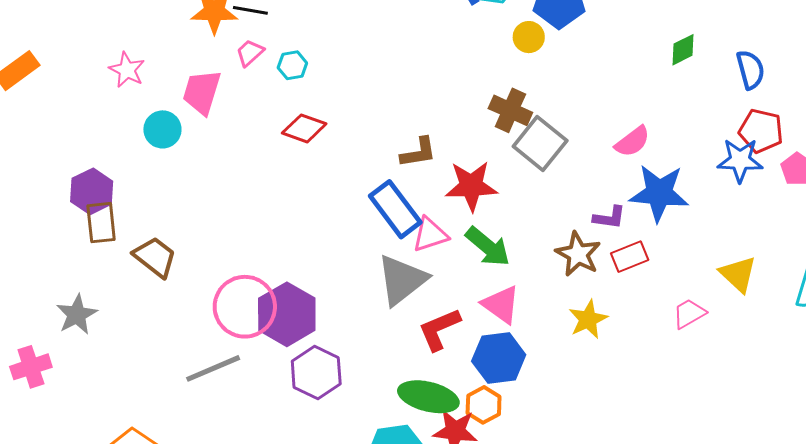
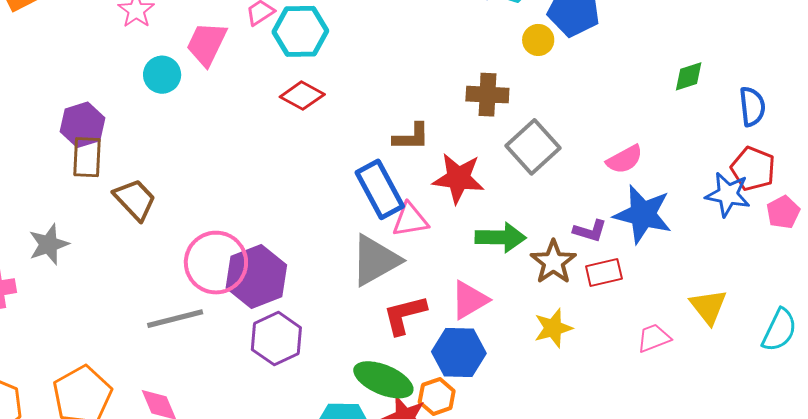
cyan hexagon: (292, 65) -> (300, 31), size x1.8
brown cross: (510, 110) -> (487, 95), moved, turned -30
green arrow: (488, 247) -> (501, 237), moved, turned -48
pink triangle: (501, 304) -> (469, 300), turned 45

